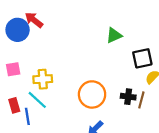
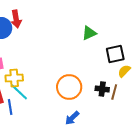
red arrow: (34, 20) -> (16, 19), turned -138
yellow cross: (43, 79) -> (14, 78), moved

